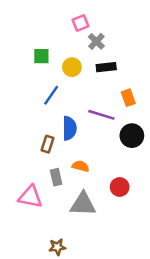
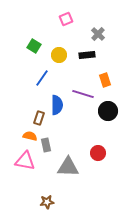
gray cross: (96, 41) -> (98, 34), moved
green square: (41, 56) -> (34, 46), turned 32
orange semicircle: (81, 166) -> (30, 136), moved

